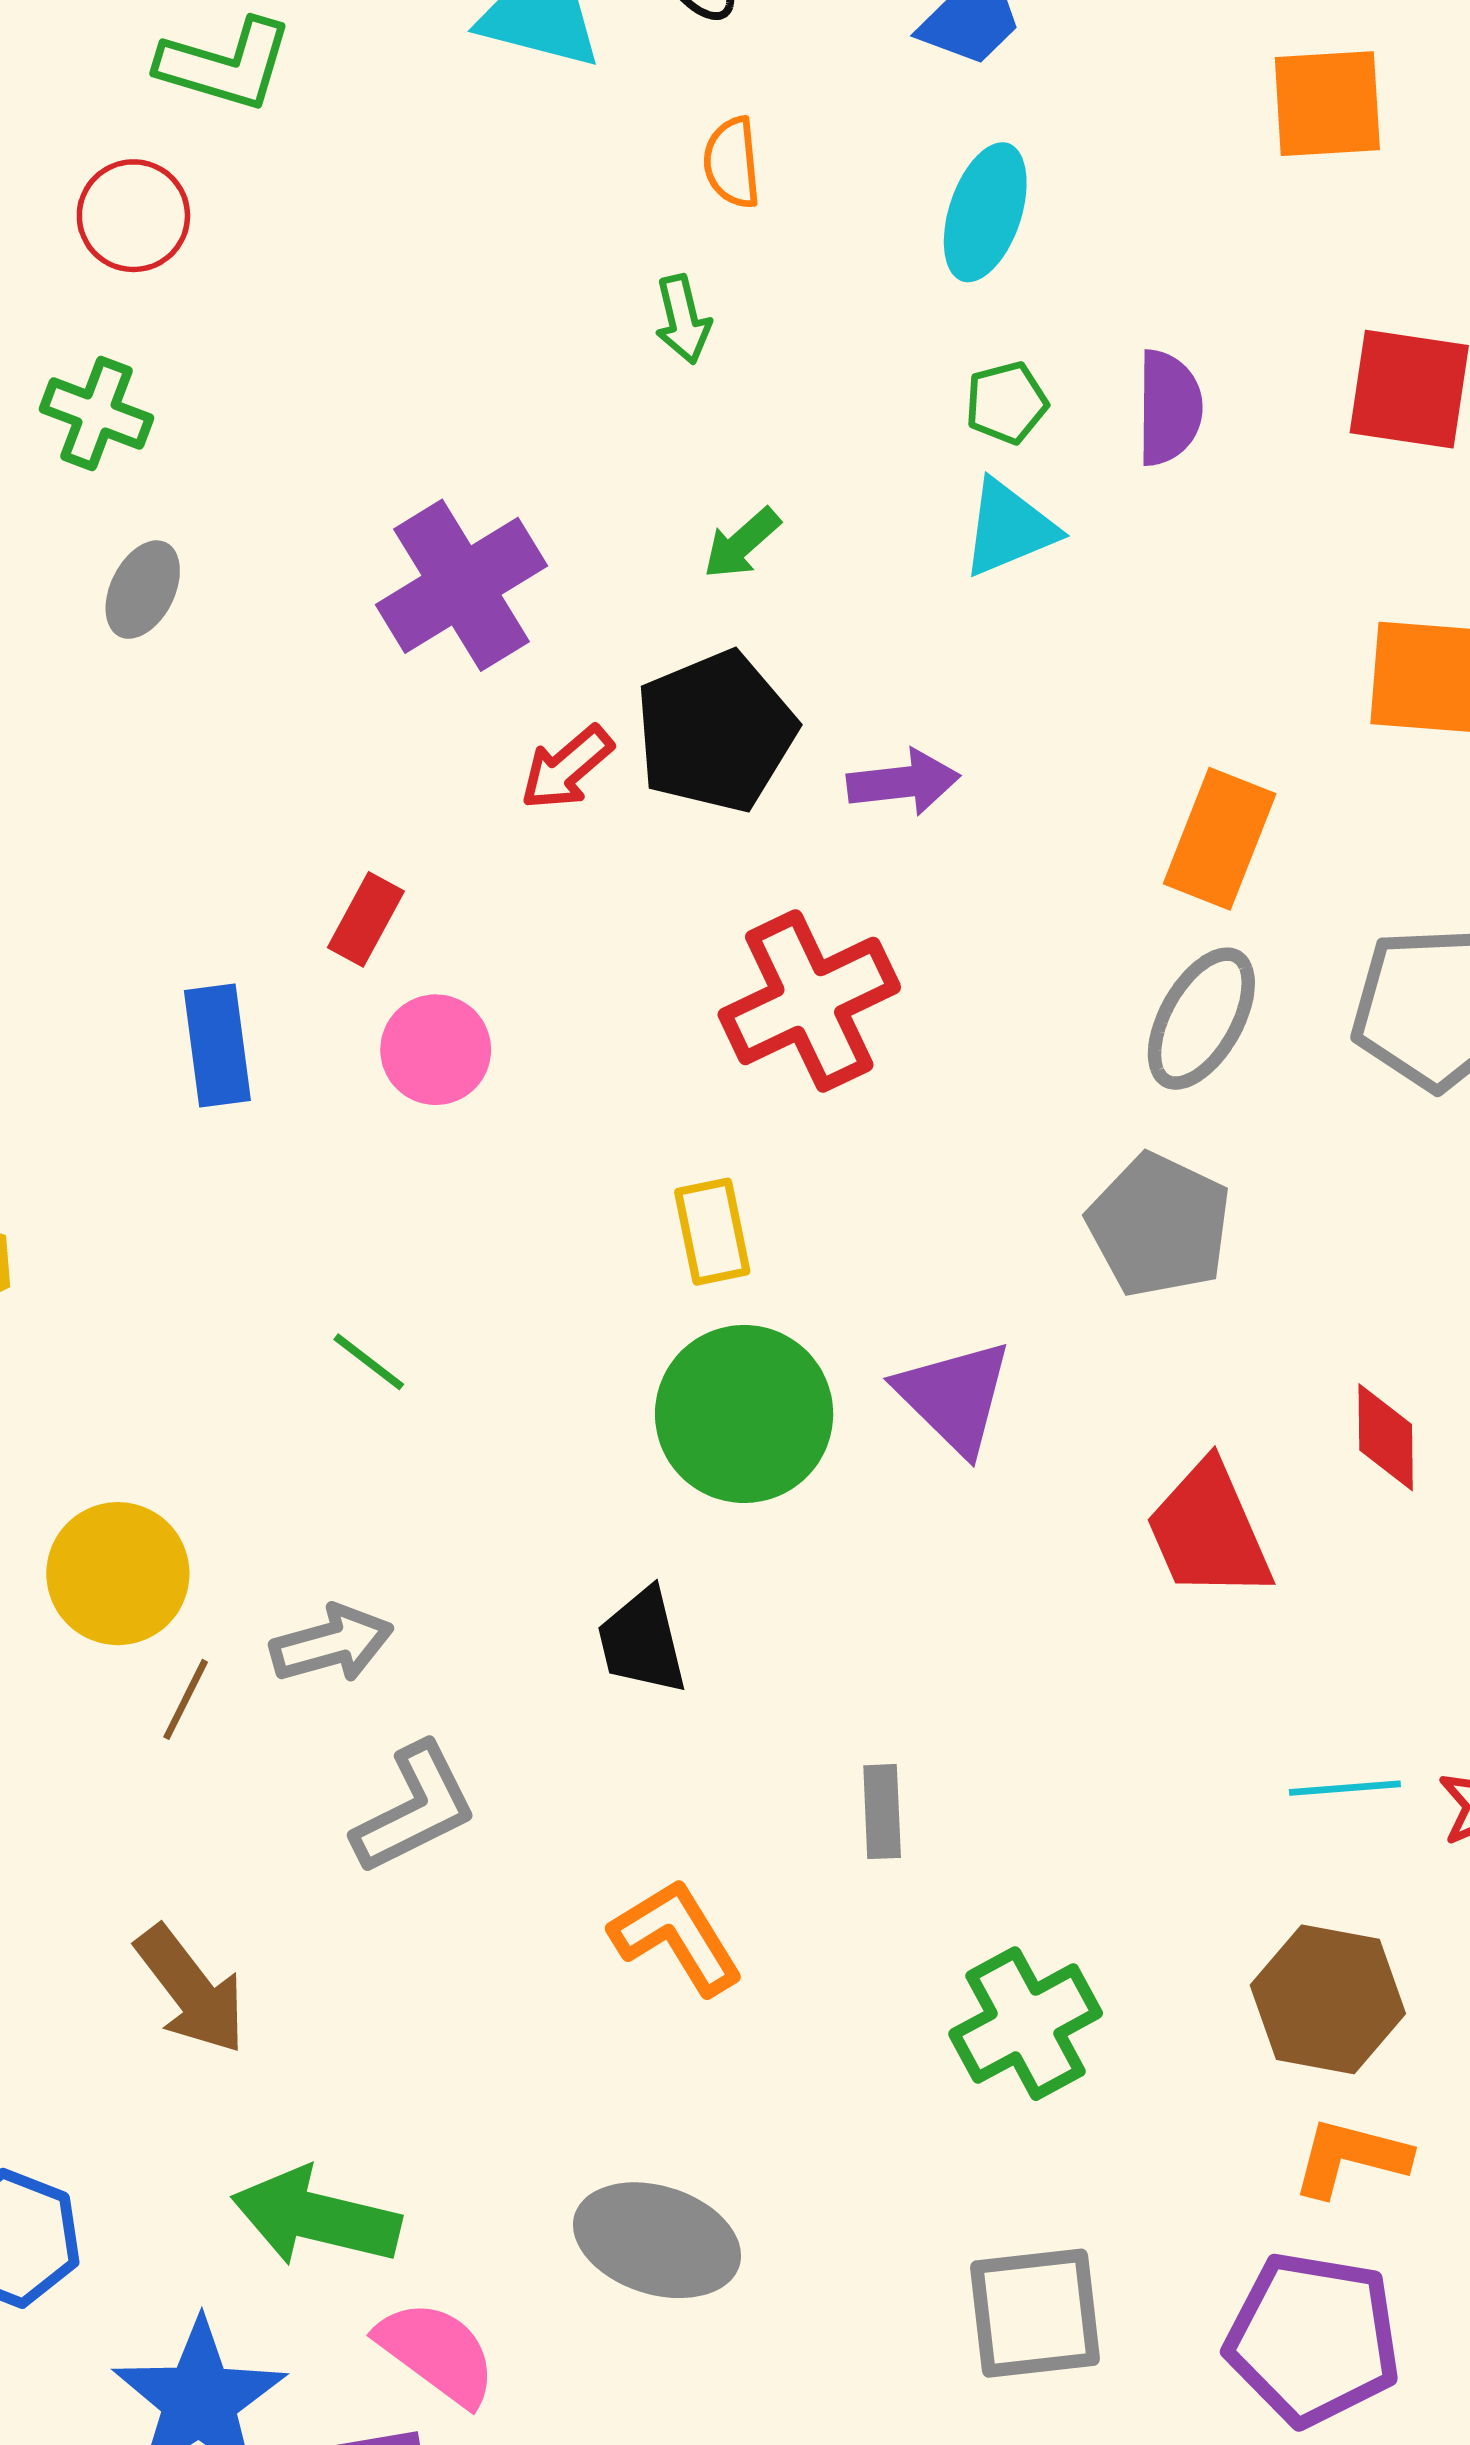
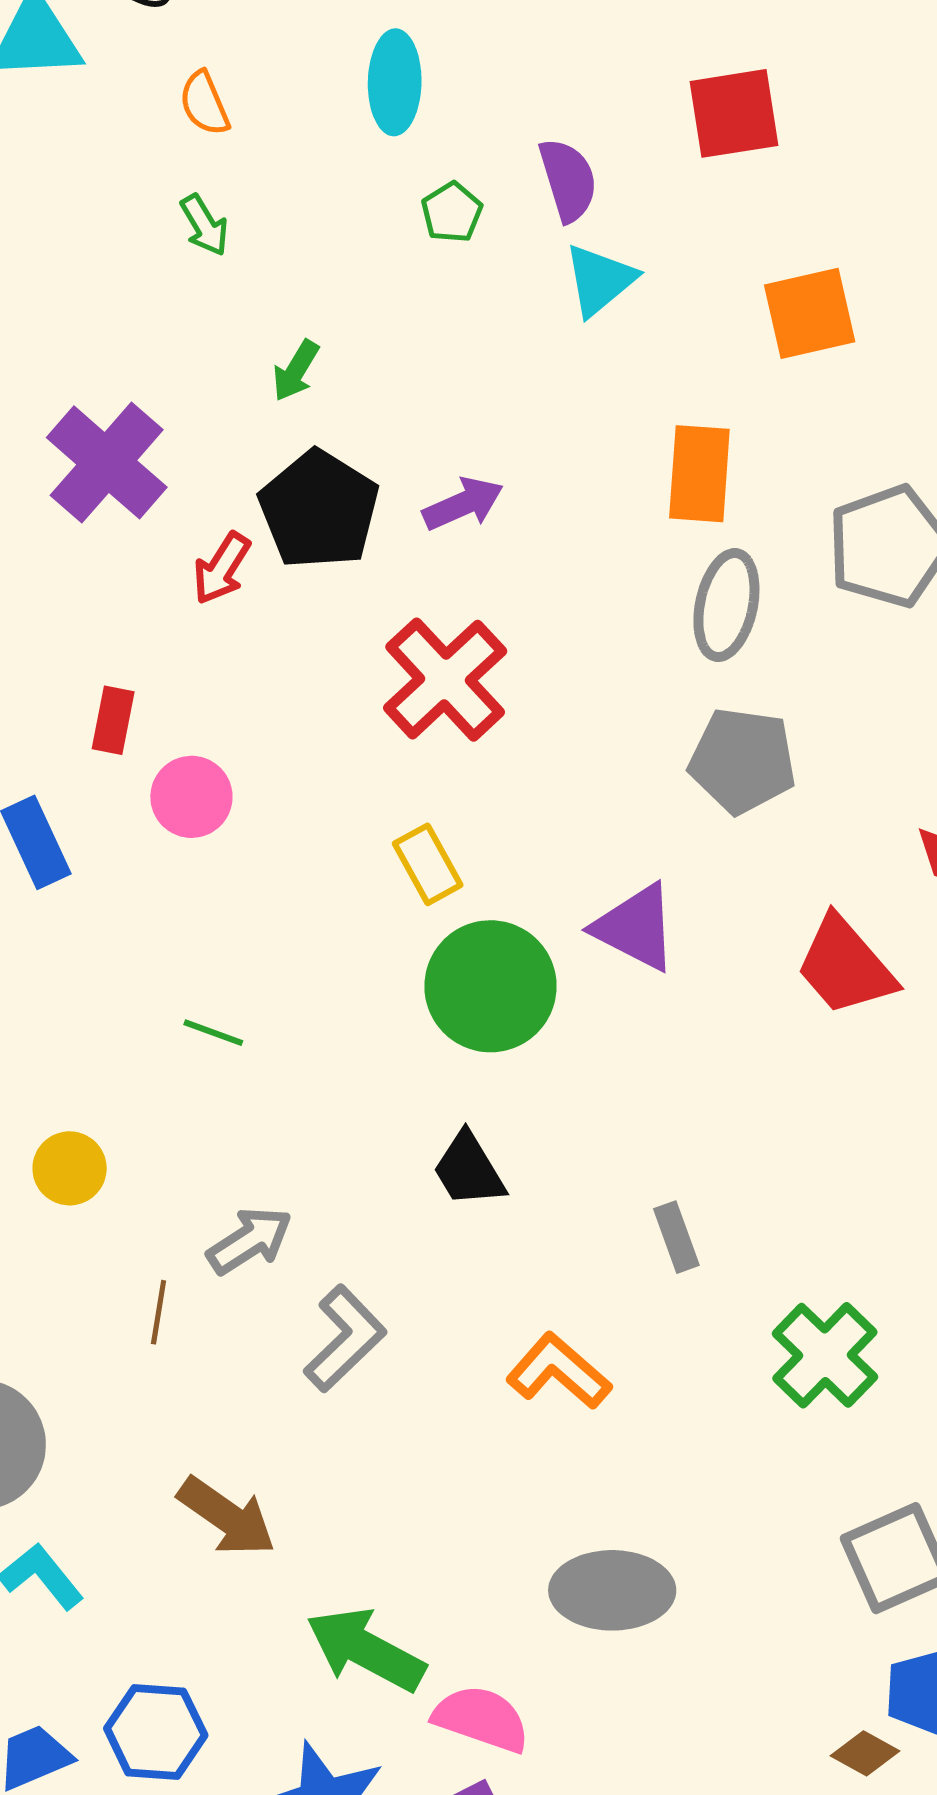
cyan triangle: (1009, 528) -> (600, 280), moved
yellow circle: (118, 1574) -> (70, 1168), moved, size x0.7
green arrow: (316, 2217) -> (366, 1650), turned 32

